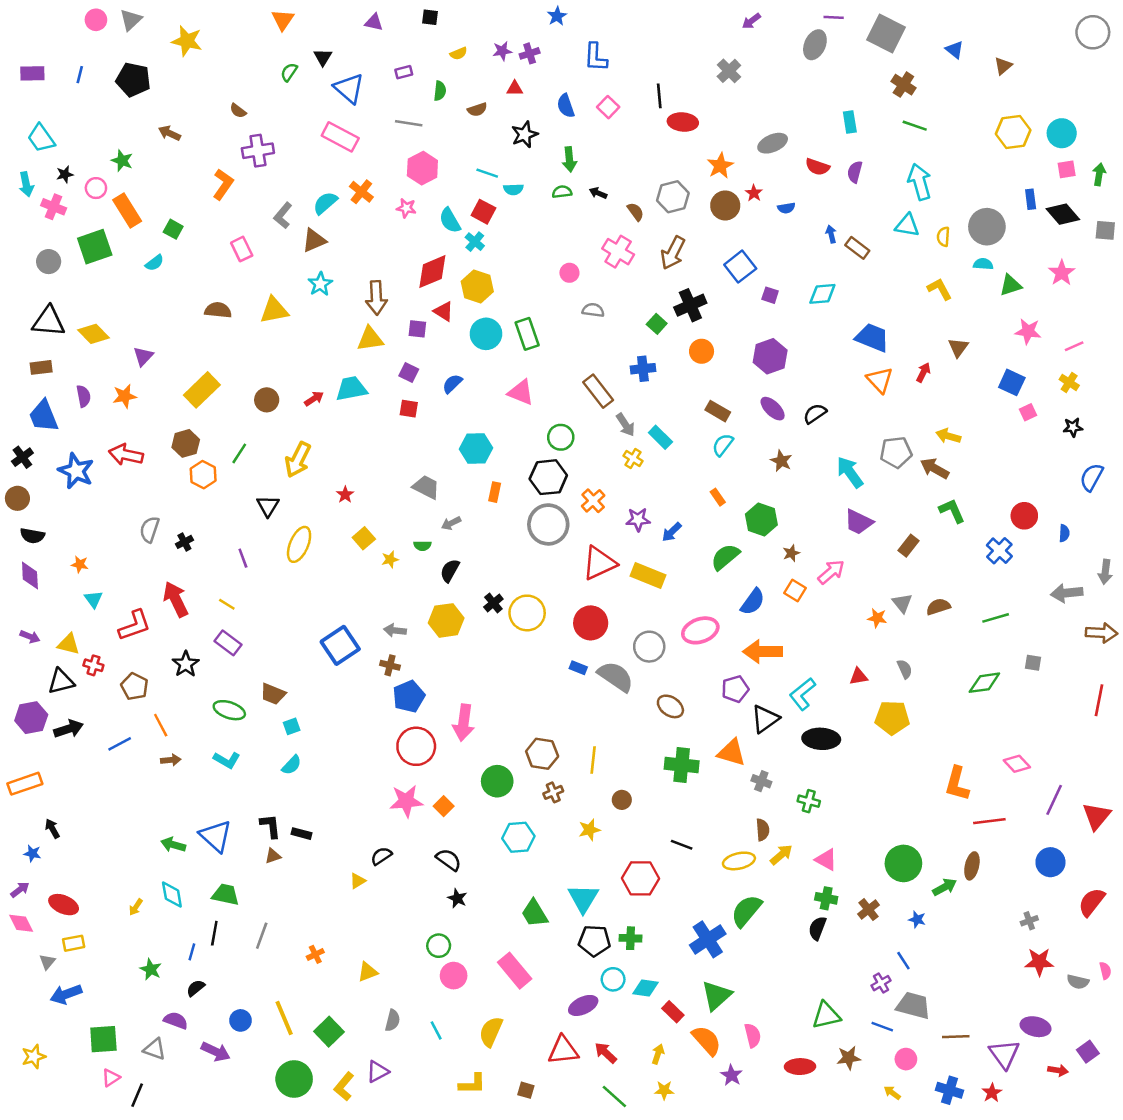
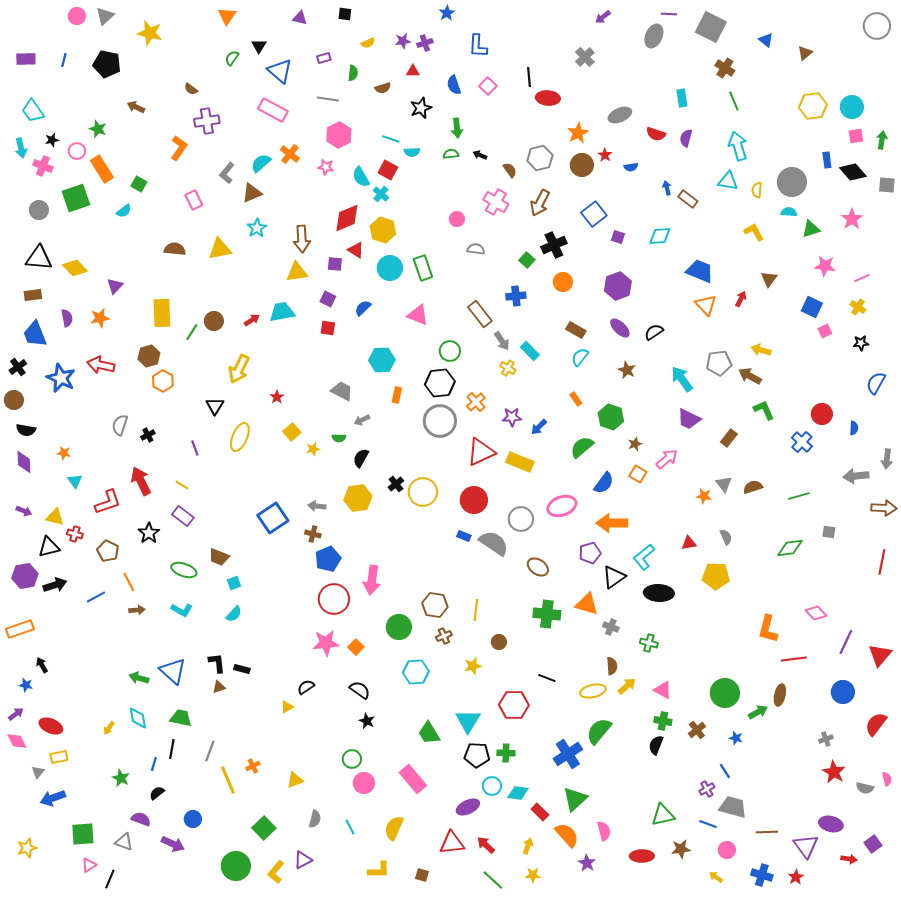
green line: (915, 126) -> (734, 101), turned 48
yellow rectangle: (202, 390) -> (162, 313), turned -48
green line: (239, 453) -> (192, 332), moved
red star: (1039, 962) -> (834, 772), turned 30
yellow line: (284, 1018) -> (228, 780), moved

